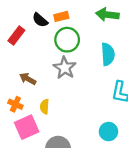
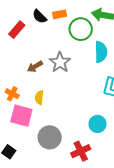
green circle: (67, 40) -> (81, 29), moved
brown arrow: (28, 79) -> (35, 67), moved, turned -63
pink square: (27, 127) -> (21, 116), turned 35

